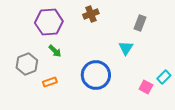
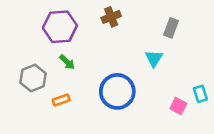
cyan rectangle: (164, 77) -> (200, 94), turned -64

